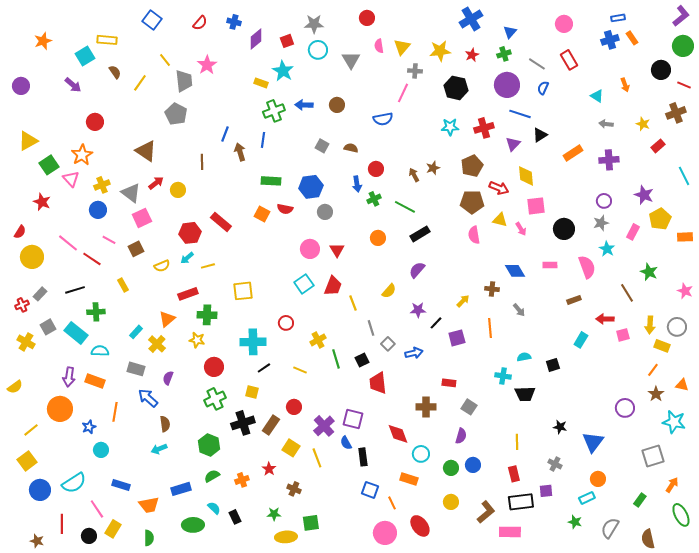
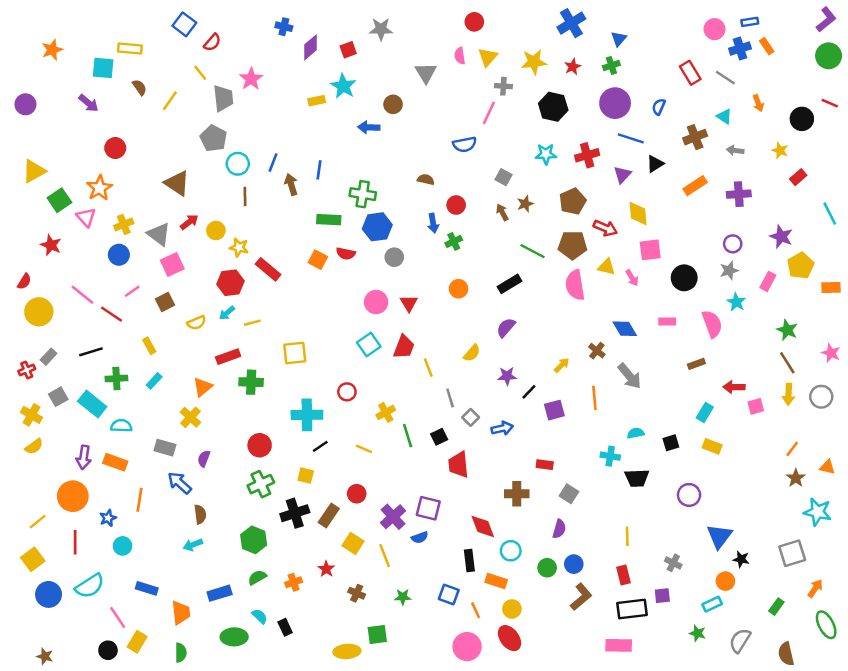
red circle: (367, 18) -> (474, 22), moved
red semicircle: (200, 23) -> (212, 42), moved
pink circle: (564, 24) -> (715, 29), moved
cyan circle: (318, 50) -> (238, 164), moved
cyan square: (85, 56) -> (103, 68), turned 36
gray line: (537, 64) -> (725, 78), moved
black circle: (661, 70) -> (802, 119), moved
yellow rectangle: (261, 83) -> (317, 101), turned -32
brown circle: (337, 105) -> (393, 104), moved
green cross: (274, 111) -> (363, 194), moved, turned 30
brown cross: (676, 113) -> (695, 137), moved
gray square: (322, 146) -> (503, 177), moved
green line: (405, 207) -> (533, 251), moved
pink semicircle: (474, 235) -> (575, 285), size x1.4
pink line: (109, 240) -> (132, 291), turned -64
brown cross: (492, 289) -> (597, 351), turned 32
brown line: (627, 293) -> (787, 363), moved
gray arrow: (519, 310) -> (630, 376), size x1.6
cyan rectangle: (136, 332) -> (154, 381), moved
yellow star: (197, 340) -> (239, 247), moved
yellow rectangle: (662, 346) -> (712, 446), moved
yellow semicircle: (15, 387) -> (34, 446), moved
purple circle: (625, 408) -> (689, 495), moved
black star: (560, 427) -> (741, 559), moved
blue semicircle: (346, 443) -> (420, 537), turned -80
black rectangle: (363, 457) -> (469, 560), moved
yellow circle: (451, 502) -> (512, 609), moved
orange trapezoid: (149, 505) -> (181, 613), turned -85
brown L-shape: (486, 512) -> (581, 597), moved
green star: (274, 514) -> (403, 597), moved
red line: (62, 524) -> (75, 542), moved

